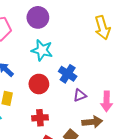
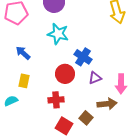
red circle: (39, 84) -> (65, 74), moved

